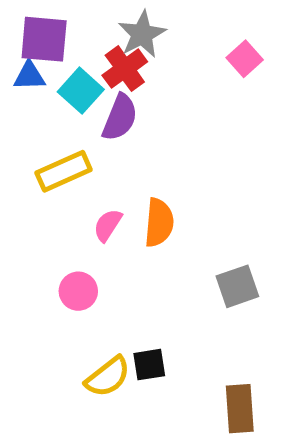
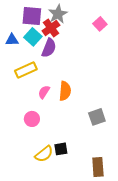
purple square: (44, 39) -> (32, 16), moved
blue triangle: (29, 76) -> (12, 40), moved

